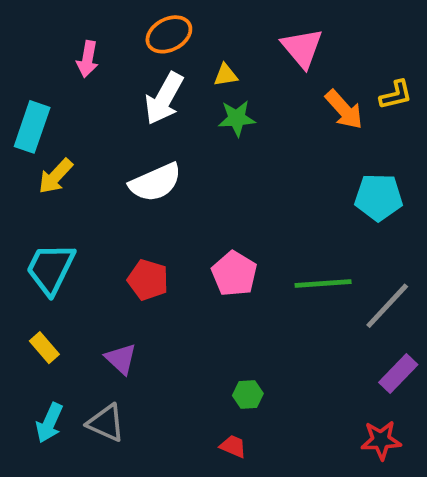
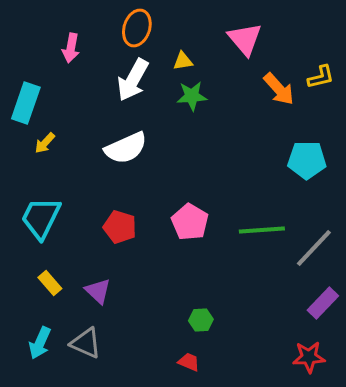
orange ellipse: (169, 34) -> (137, 28), turned -45
yellow arrow: (55, 176) -> (45, 143), size x0.7
yellow rectangle: (44, 348) -> (50, 283), moved

